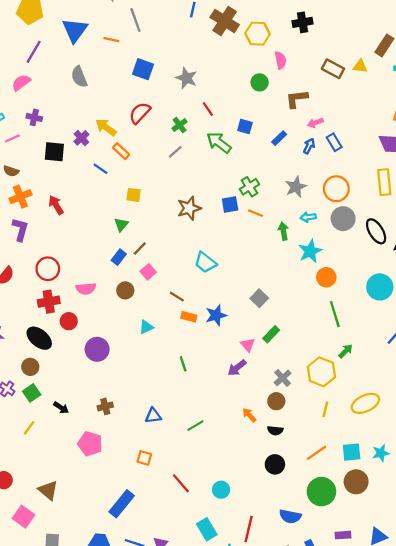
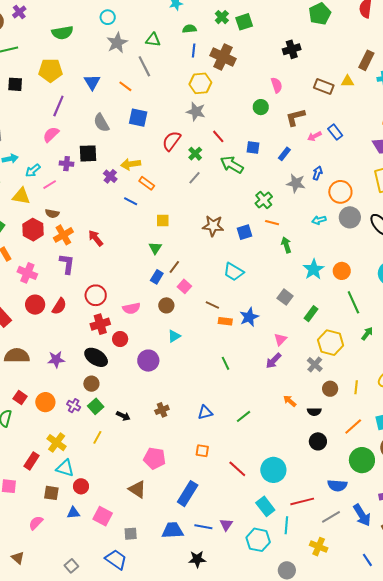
blue triangle: (75, 30) -> (92, 82), size x0.7
yellow hexagon: (258, 34) -> (200, 83), moved
orange line: (111, 40) -> (125, 86), turned 32
blue square: (143, 69) -> (138, 118), moved
red semicircle: (140, 113) -> (171, 141), moved
yellow arrow: (106, 127) -> (131, 164), turned -36
blue rectangle: (334, 142) -> (335, 132), moved
blue arrow: (309, 146) -> (317, 173), moved
black square: (54, 152) -> (88, 153), moved
gray star: (296, 187) -> (296, 183), moved, turned -30
blue square: (230, 204) -> (244, 232), moved
brown star: (189, 208) -> (213, 226), turned 30
green arrow: (283, 231) -> (286, 245), moved
cyan star: (310, 251) -> (314, 269), moved
cyan triangle: (146, 327) -> (174, 336), moved
green rectangle: (271, 334) -> (311, 314), moved
pink triangle: (248, 345) -> (280, 339), turned 32
yellow hexagon: (321, 372) -> (331, 343), moved
brown circle: (276, 401) -> (330, 389), moved
pink pentagon: (90, 444) -> (155, 458), moved
brown triangle: (48, 490) -> (137, 489), moved
cyan circle: (221, 490) -> (273, 470), size x1.6
red line: (249, 529) -> (302, 501), turned 70

